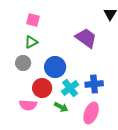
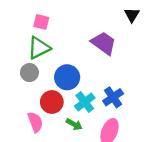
green triangle: (31, 42) -> (39, 48), size x1.5
blue cross: (94, 84) -> (113, 97), turned -30
pink semicircle: (28, 105) -> (35, 122), turned -114

